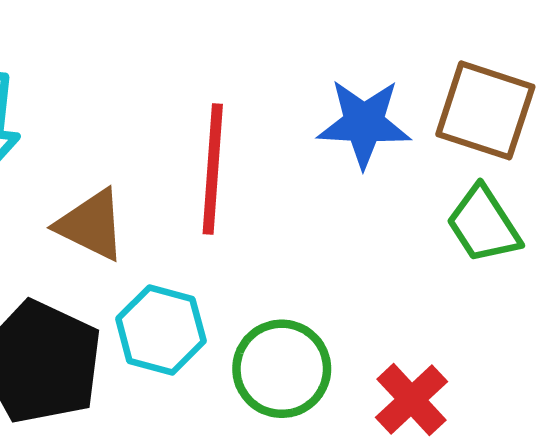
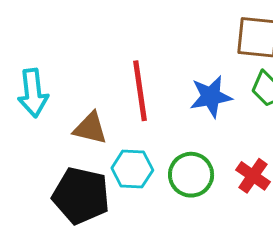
blue star: (364, 123) -> (211, 97), moved

